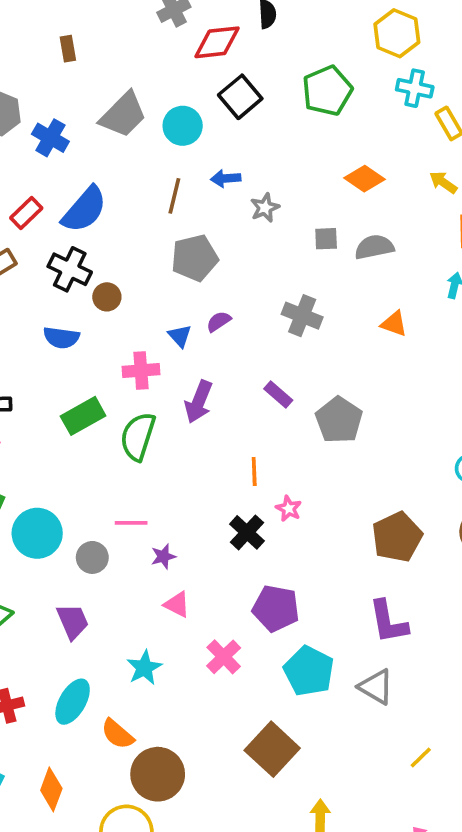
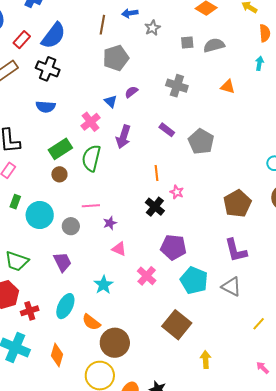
brown circle: (107, 297) -> (59, 174), moved
pink cross: (141, 370) -> (91, 122), turned -30

